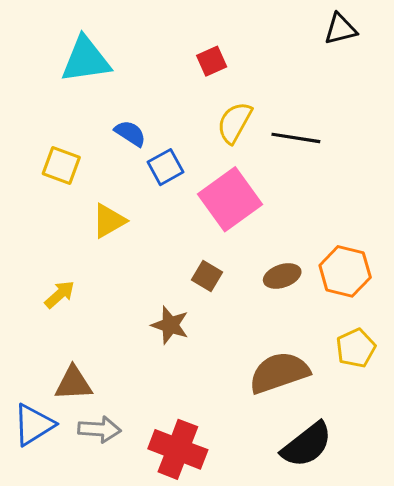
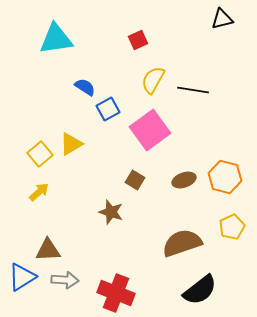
yellow square: (61, 166) -> (40, 154), moved, turned 30

